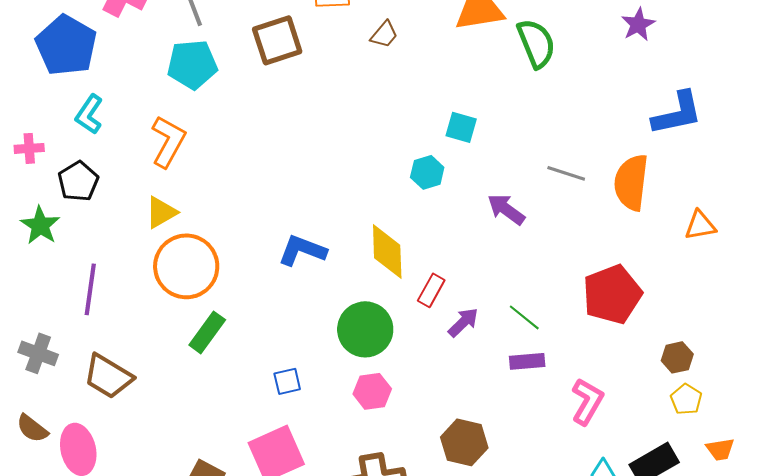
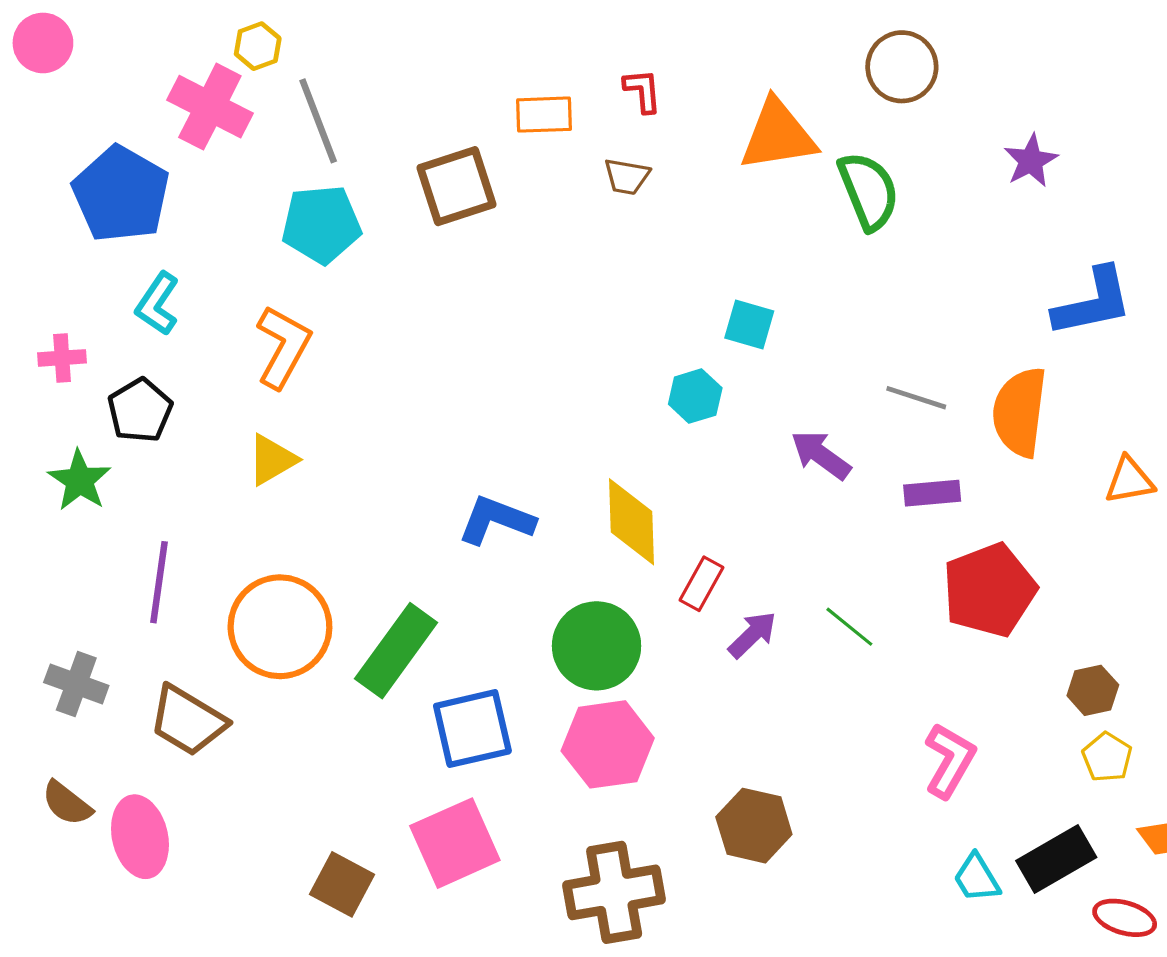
brown trapezoid: (384, 34) -> (627, 177), turned 60
orange circle: (186, 266) -> (280, 627), moved
green rectangle: (207, 332) -> (396, 651), moved, size x1.4
purple rectangle: (527, 361) -> (932, 493), moved
blue square: (287, 381) -> (472, 729), size x1.8
pink hexagon: (372, 391) -> (608, 744), size x1.5

